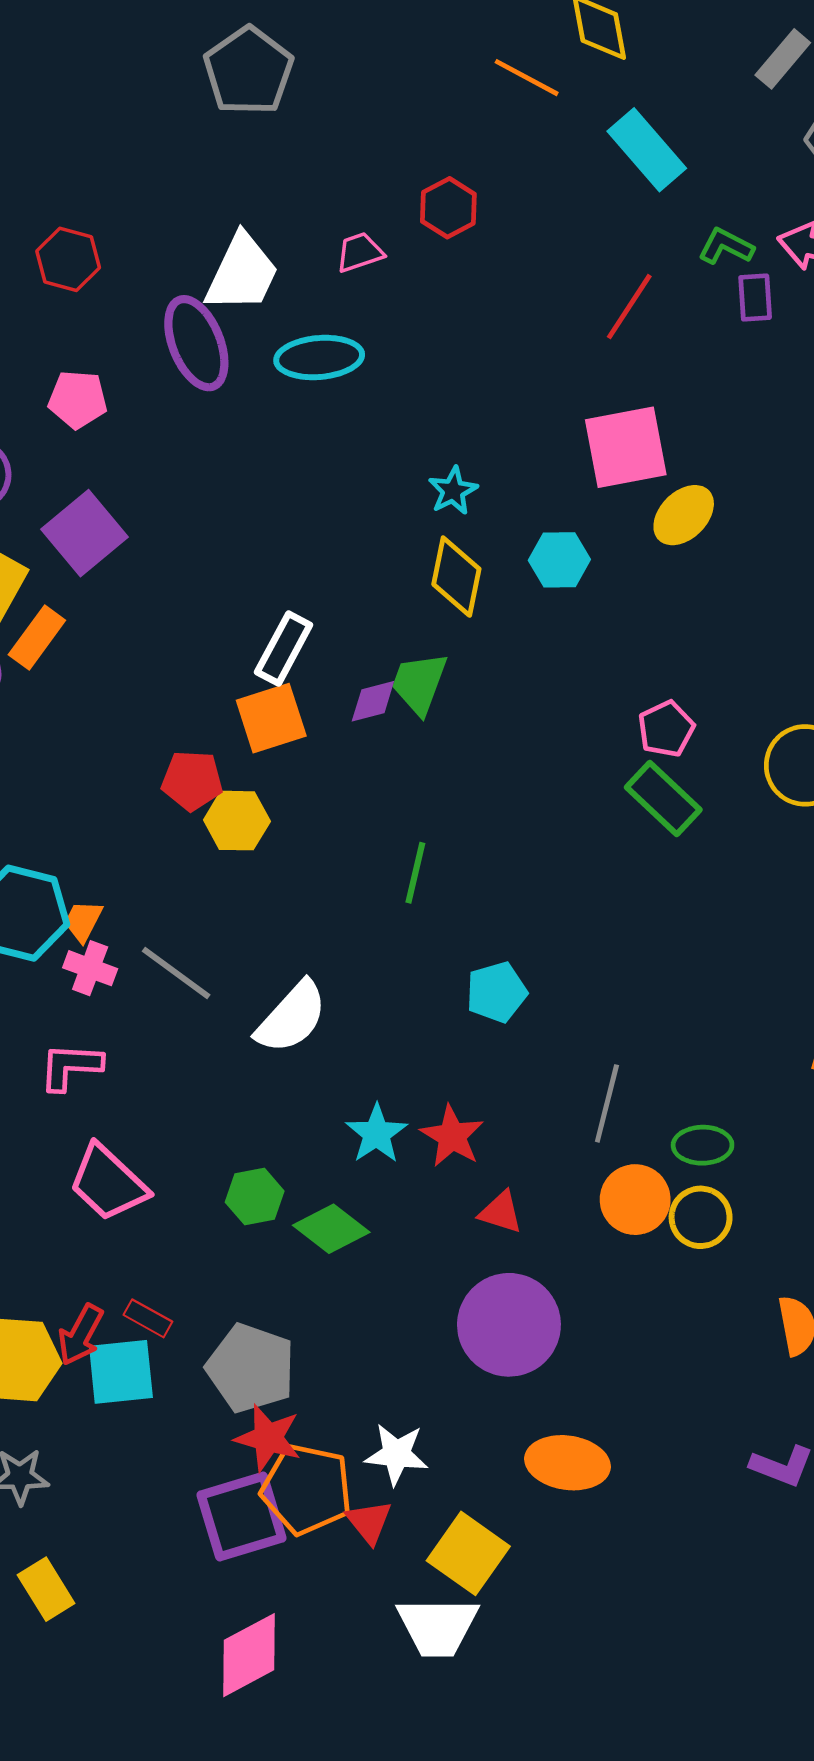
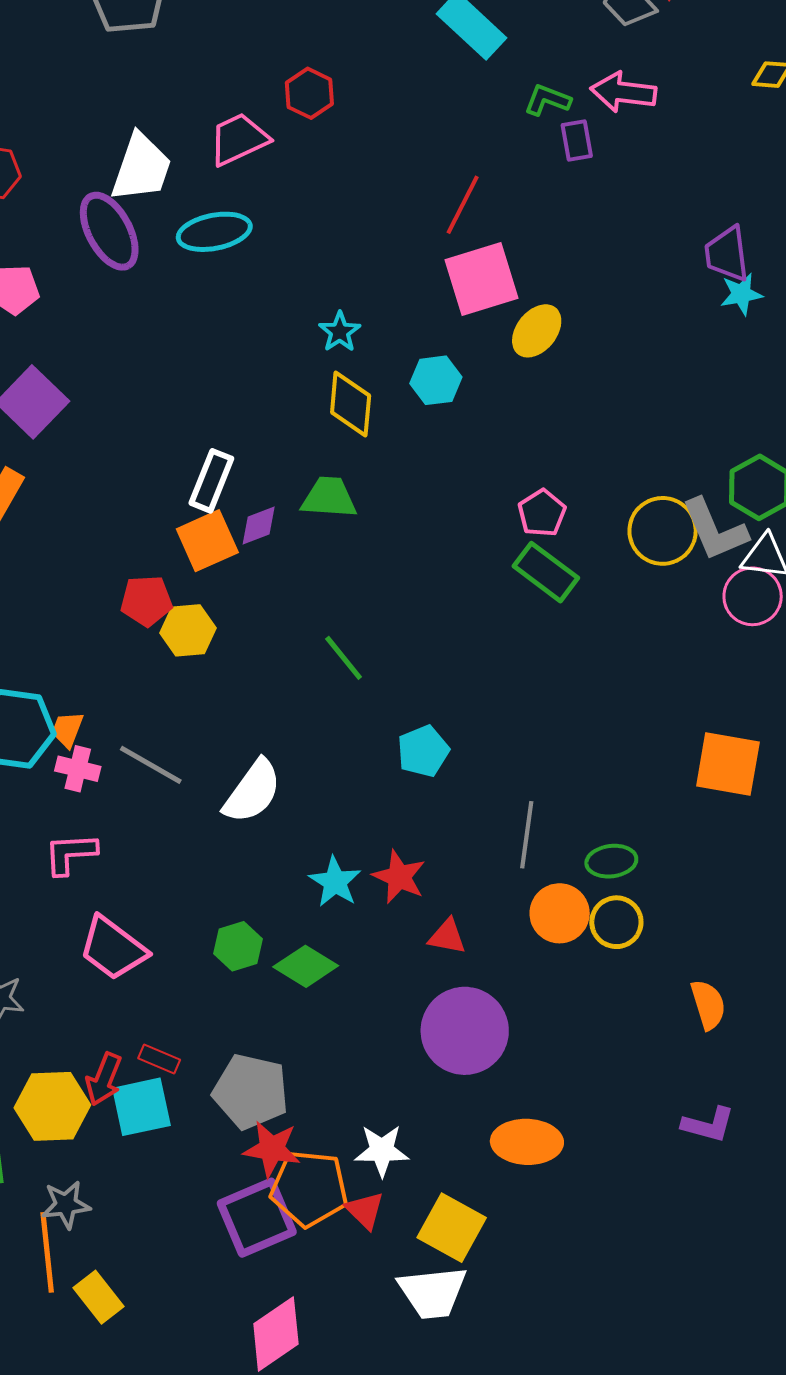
pink trapezoid: (360, 252) -> (239, 139), size x1.5
red line: (629, 307) -> (463, 205), moved
green trapezoid: (419, 683) -> (329, 498), turned 80
purple diamond: (373, 701) -> (259, 526), moved
green line: (415, 873) -> (344, 658), turned -46

